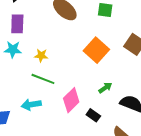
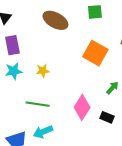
green line: (43, 79) -> (38, 104), moved
cyan arrow: (31, 105) -> (43, 132), moved

